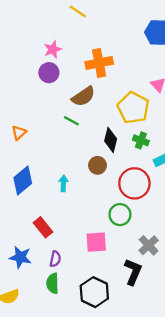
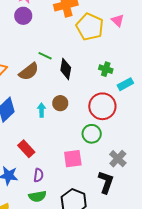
brown semicircle: (83, 96) -> (29, 72), moved
yellow pentagon: (133, 108) -> (90, 27), moved
black diamond: (111, 140) -> (66, 69), moved
brown circle: (97, 165) -> (60, 103), moved
green semicircle: (53, 283) -> (37, 196), turned -96

